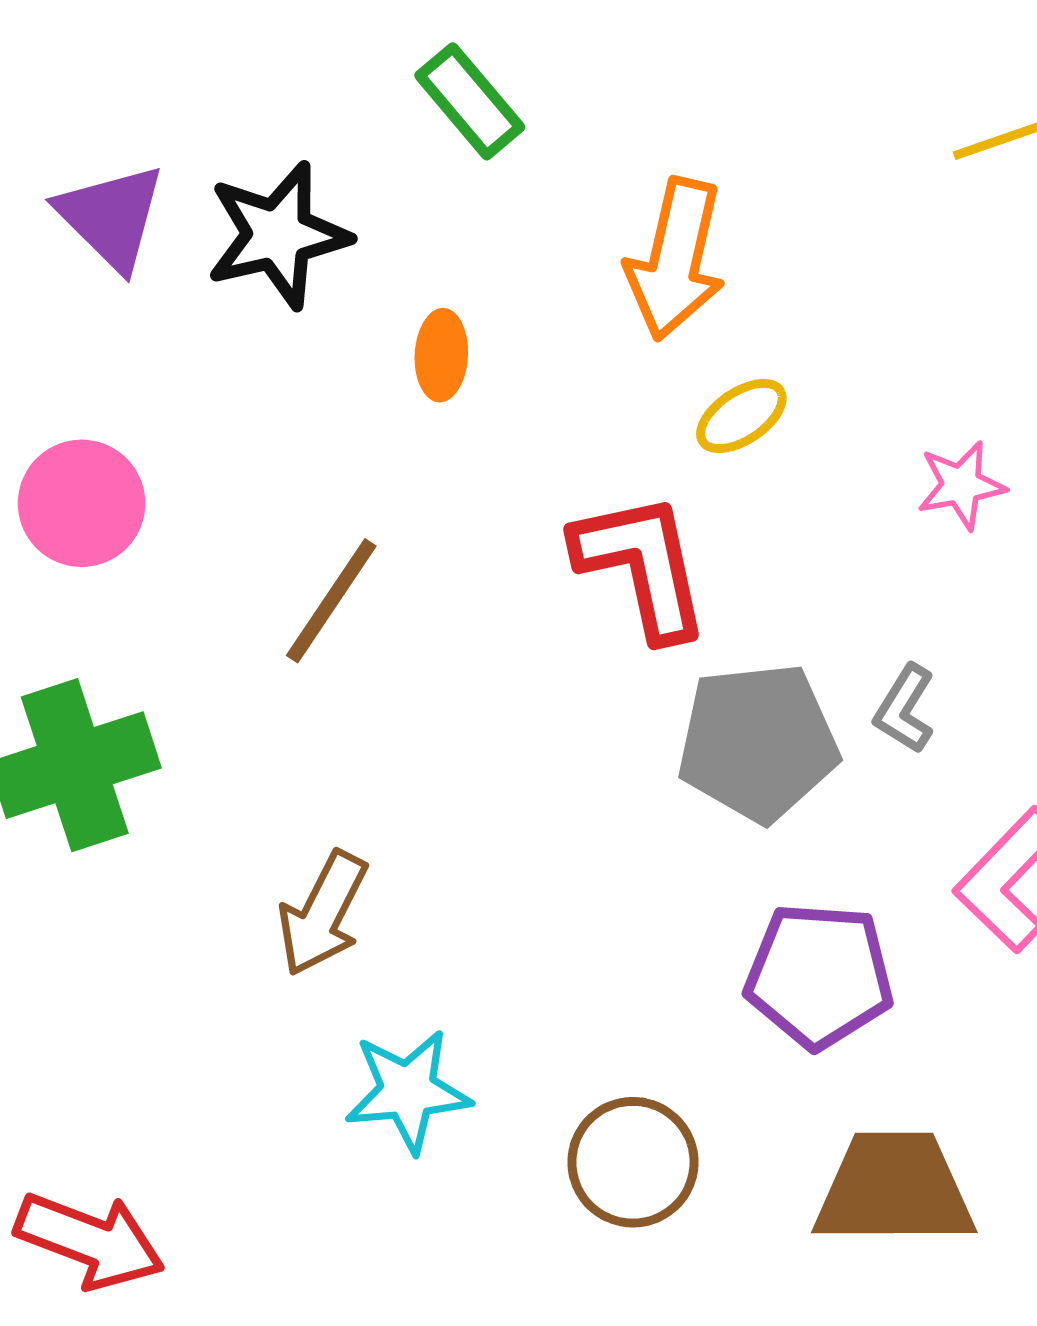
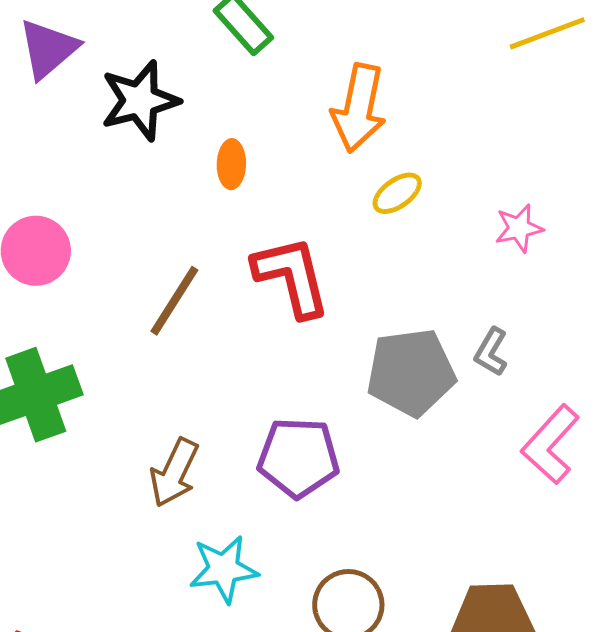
purple triangle: (111, 217) -> (48, 49), moved, turned 36
red L-shape: (642, 566) -> (292, 277), moved
purple pentagon: (819, 975) -> (298, 458), moved

